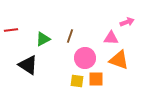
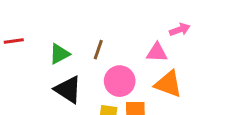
black triangle: (28, 65) -> (68, 90), moved

